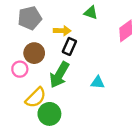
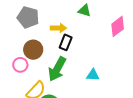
gray pentagon: (30, 18) -> (28, 17), turned 30

